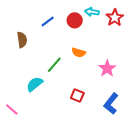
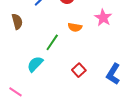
pink star: (107, 68) -> (103, 18), moved
red square: (77, 95) -> (79, 70), turned 32

